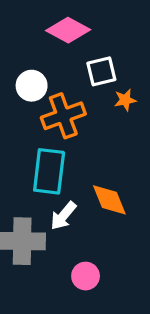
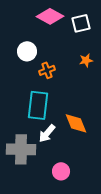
white square: (101, 71) -> (81, 23), moved
orange cross: (63, 116) -> (47, 70), size x0.6

